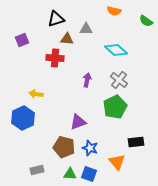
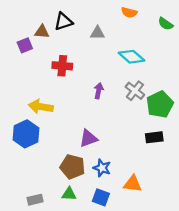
brown triangle: (67, 39) -> (42, 32), moved
yellow arrow: (36, 94) -> (41, 107), size x1.5
green pentagon: (115, 107) -> (160, 104), moved
black rectangle: (136, 142) -> (154, 137), moved
orange triangle: (117, 162) -> (133, 184), turned -42
gray rectangle: (37, 170) -> (35, 200), moved
green triangle: (70, 174) -> (69, 194), moved

